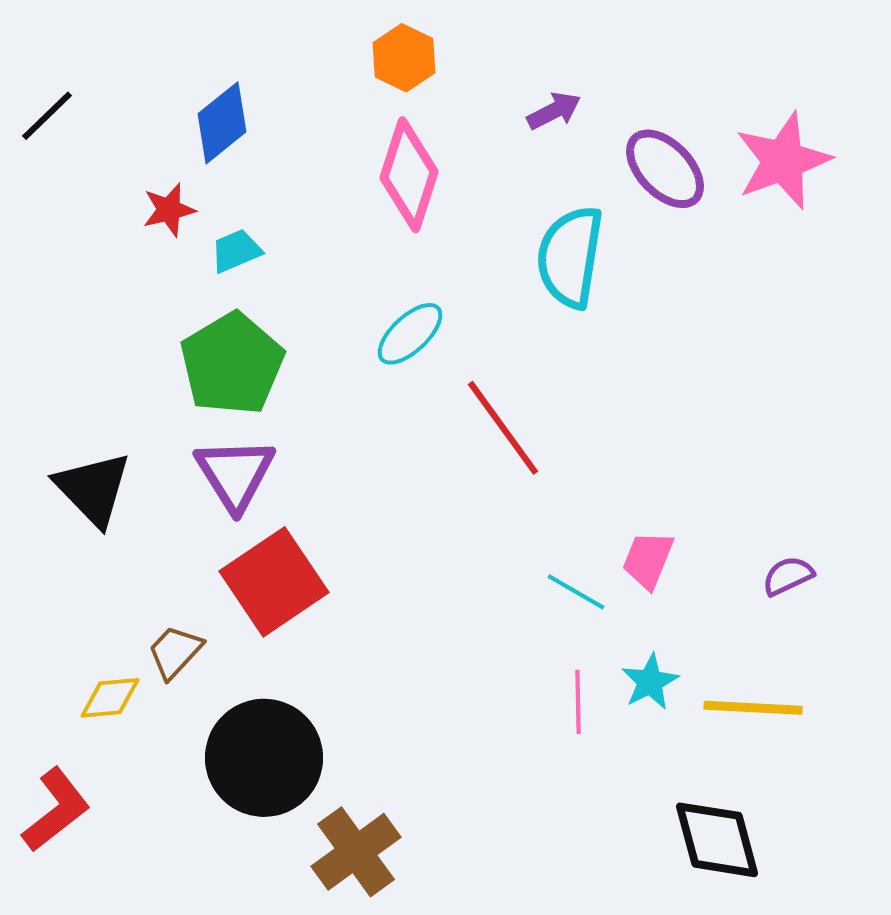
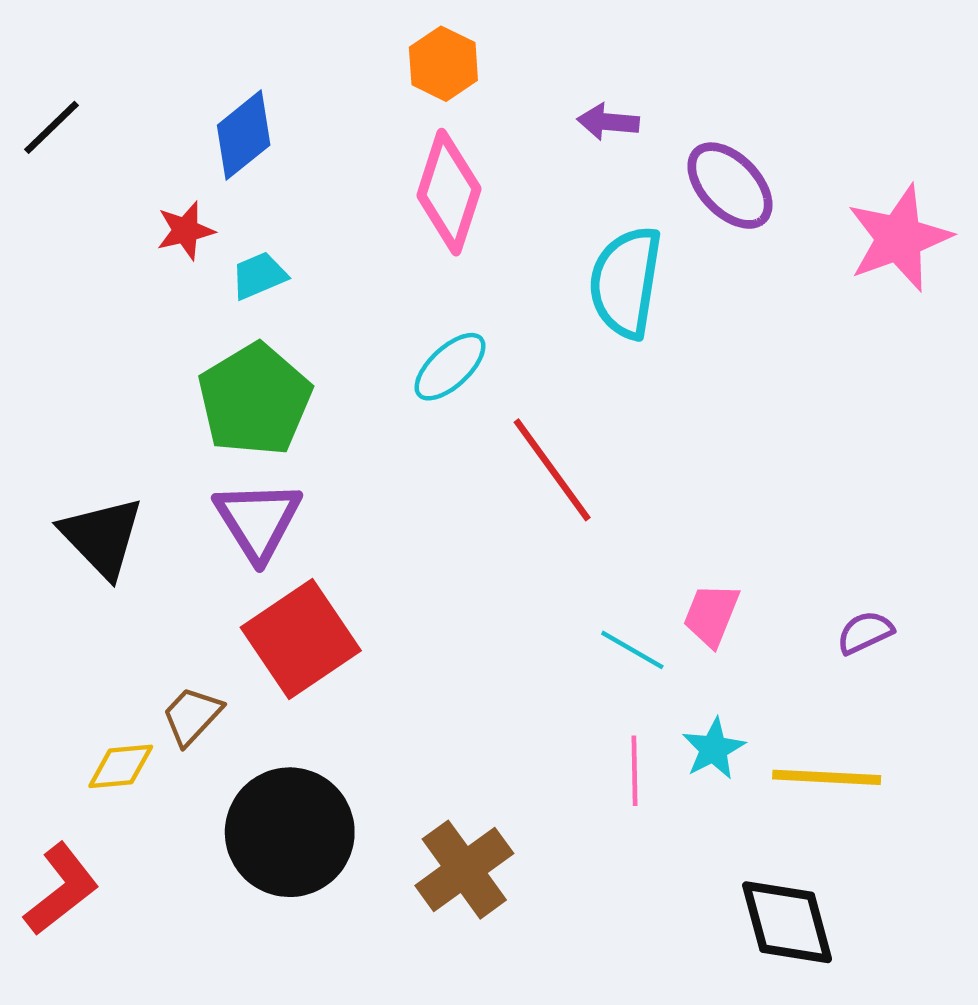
purple arrow: (554, 111) -> (608, 122), turned -148
pink star: (783, 161) -> (899, 238), moved
brown cross: (356, 852) -> (464, 870), moved

